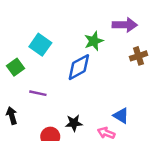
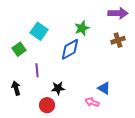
purple arrow: (125, 25) -> (118, 13), moved
purple line: (38, 93) -> (37, 70), turned 72
black star: (74, 123) -> (58, 88), moved

